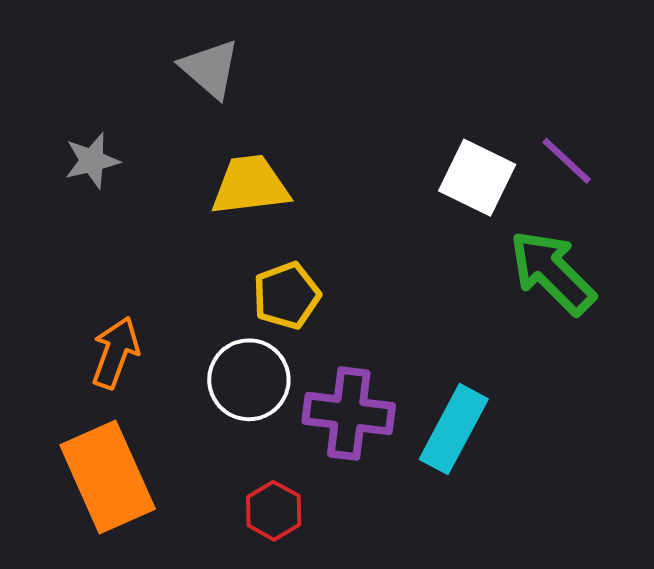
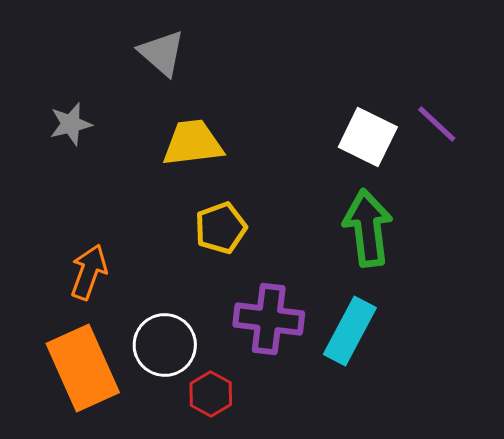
green arrow: (552, 272) -> (368, 228), moved, turned 38
white circle: (249, 380) -> (165, 345), moved

